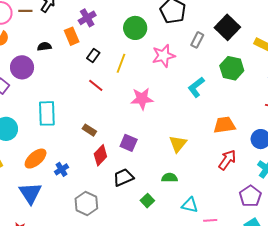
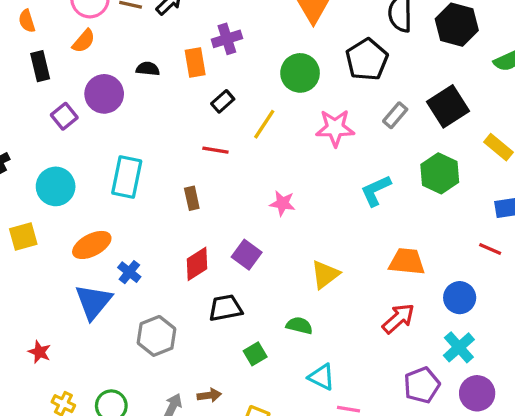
red line: (96, 85) -> (215, 150), turned -42
pink star: (142, 99) -> (282, 203), moved, size x0.7
brown rectangle: (89, 130) -> (192, 198), moved, turned 32
blue cross: (62, 169) -> (129, 272), turned -32
blue triangle: (30, 193) -> (93, 302), moved

